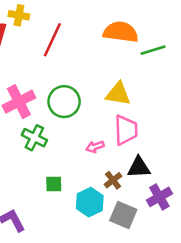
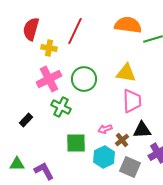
yellow cross: (19, 15) -> (49, 48), moved
pink arrow: (95, 147) -> (105, 129), moved
green square: (54, 184) -> (76, 143), size x1.5

